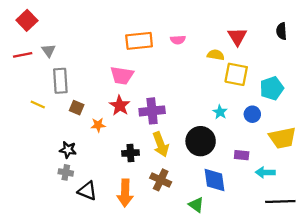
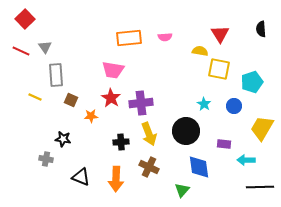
red line: (23, 55) -> (21, 51), turned 36
yellow trapezoid: (283, 138) -> (262, 128), turned 132
gray cross: (66, 172) -> (46, 159), moved
green triangle: (196, 205) -> (182, 190), turned 35

